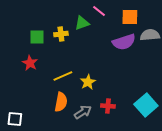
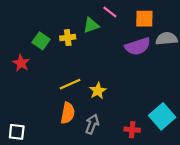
green square: (37, 37) -> (41, 41), turned 35
red star: (30, 63) -> (21, 63), moved
red cross: (108, 106) -> (132, 130), moved
gray arrow: (83, 112) -> (92, 124), turned -36

